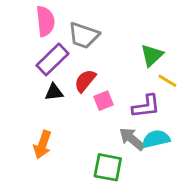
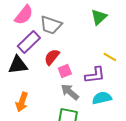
pink semicircle: (45, 21) -> (24, 15), turned 45
green triangle: (152, 55) -> (99, 17), moved
black triangle: (54, 92) -> (18, 65), moved, size x1.5
gray arrow: (132, 139) -> (70, 92), moved

